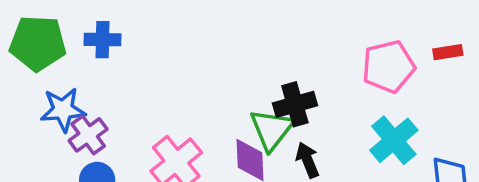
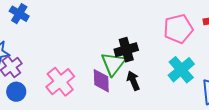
blue cross: (103, 40) -> (19, 14), turned 30

